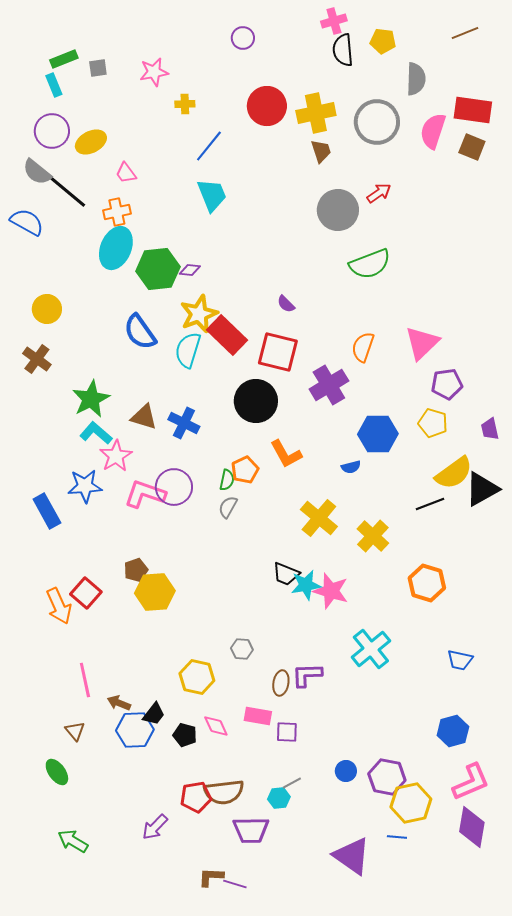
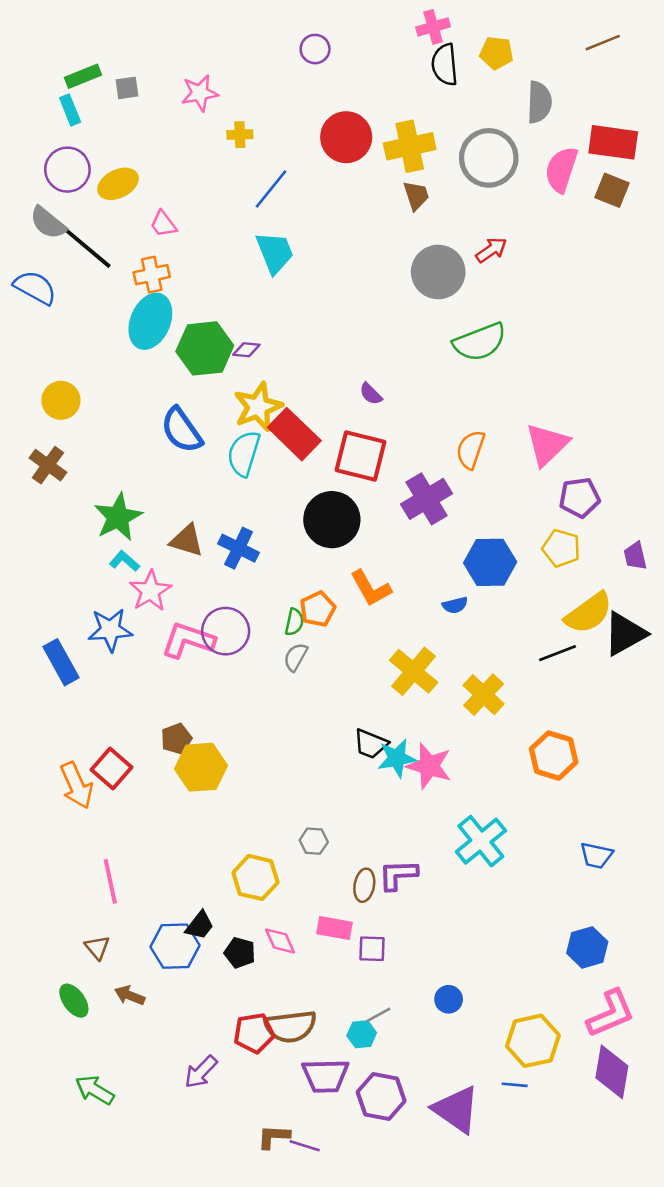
cyan L-shape: (96, 433) -> (124, 561), size x0.7
brown arrow: (119, 703) -> (130, 995), moved
purple hexagon: (387, 777) -> (381, 1097), moved

